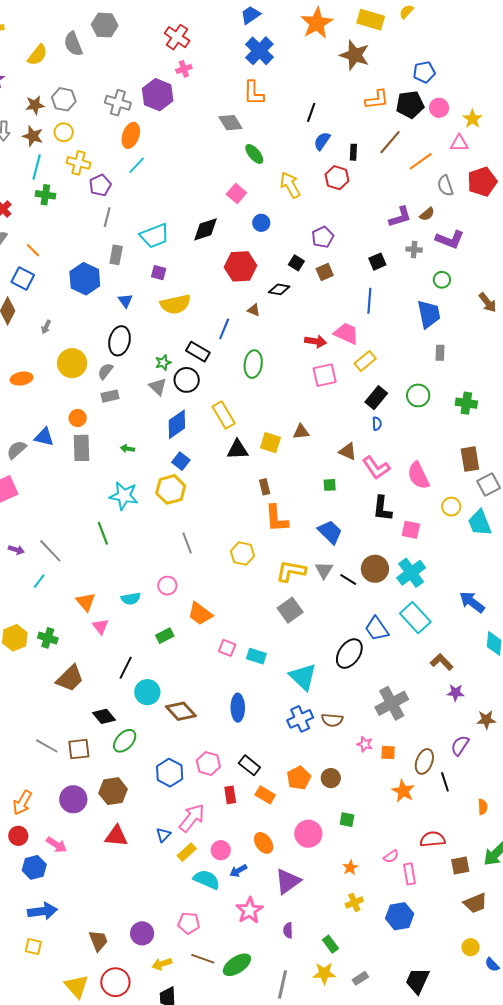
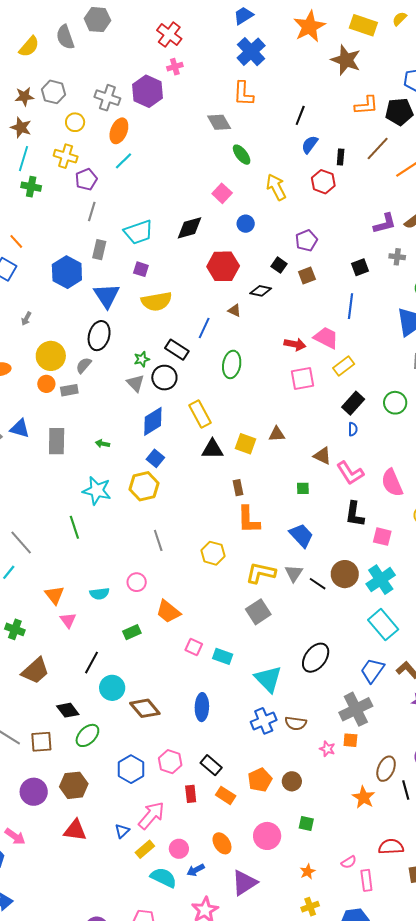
yellow circle: (64, 132) -> (75, 122), moved
blue triangle: (125, 301) -> (107, 296), size x1.8
gray rectangle: (110, 396) -> (69, 390), moved
orange circle: (78, 418) -> (46, 384), moved
blue trapezoid: (377, 629) -> (372, 670), moved, turned 68
orange square: (388, 752) -> (350, 740), moved

